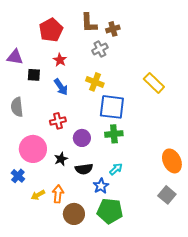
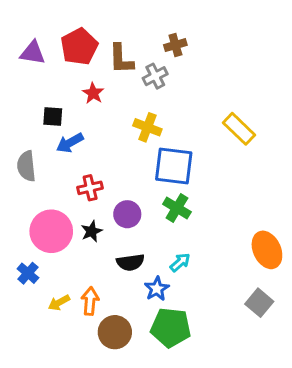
brown L-shape: (89, 23) -> (121, 59), moved
purple triangle: (15, 57) -> (33, 53), moved
blue arrow: (61, 87) -> (70, 143), moved, turned 96
green cross: (114, 134) -> (177, 208), turned 36
black star: (61, 159) -> (92, 231), moved

